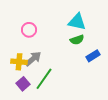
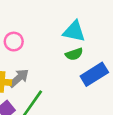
blue rectangle: (93, 56) -> (94, 74), size x1.5

